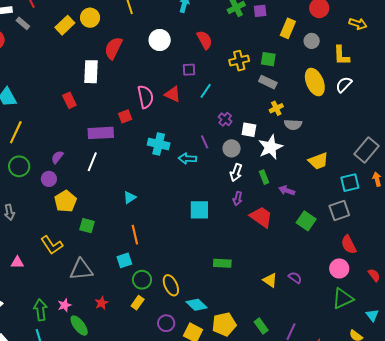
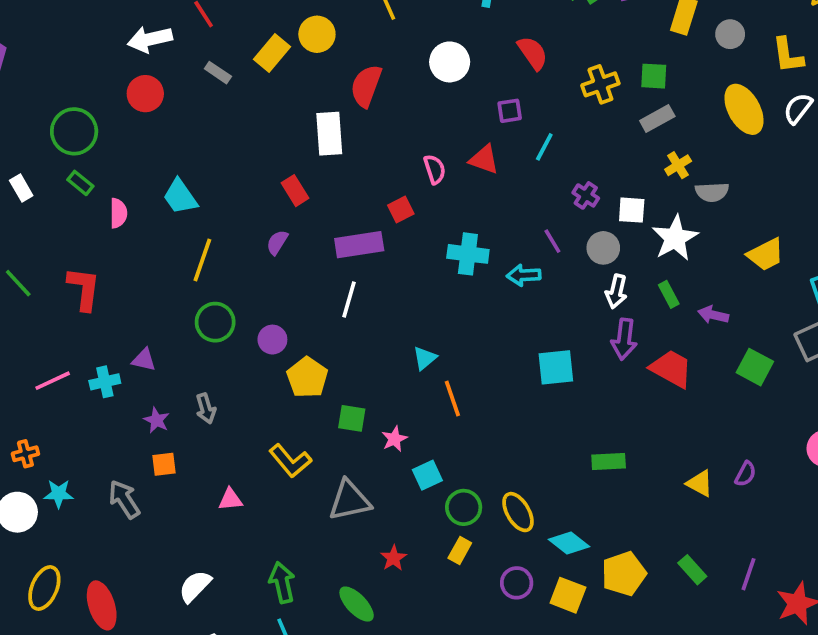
gray rectangle: (23, 23) -> (218, 73), moved
gray rectangle: (268, 82) -> (657, 119), turned -48
pink semicircle: (145, 97) -> (435, 169), size x0.7
purple semicircle: (57, 157) -> (277, 242), moved
purple arrow: (238, 199) -> (624, 339), size x1.5
orange line: (135, 235) -> (452, 399), moved
purple semicircle: (295, 278) -> (745, 474), turned 88
pink star: (64, 305) -> (394, 439), moved

